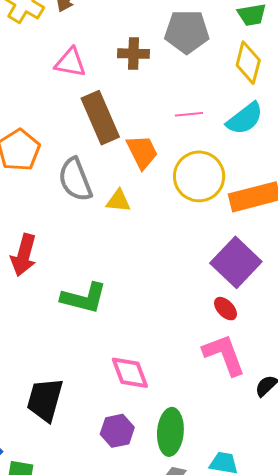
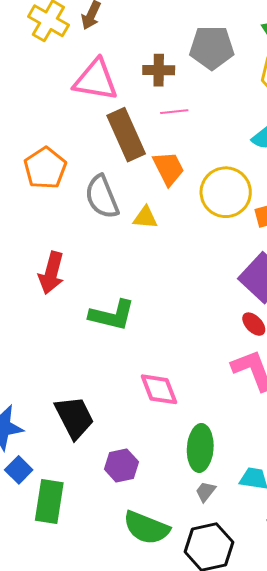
pink triangle: (70, 63) -> (96, 80), size x1.4
pink line: (189, 114) -> (174, 112), moved
black trapezoid: (45, 400) -> (74, 417), turned 138
purple hexagon: (117, 431) -> (121, 465), moved

